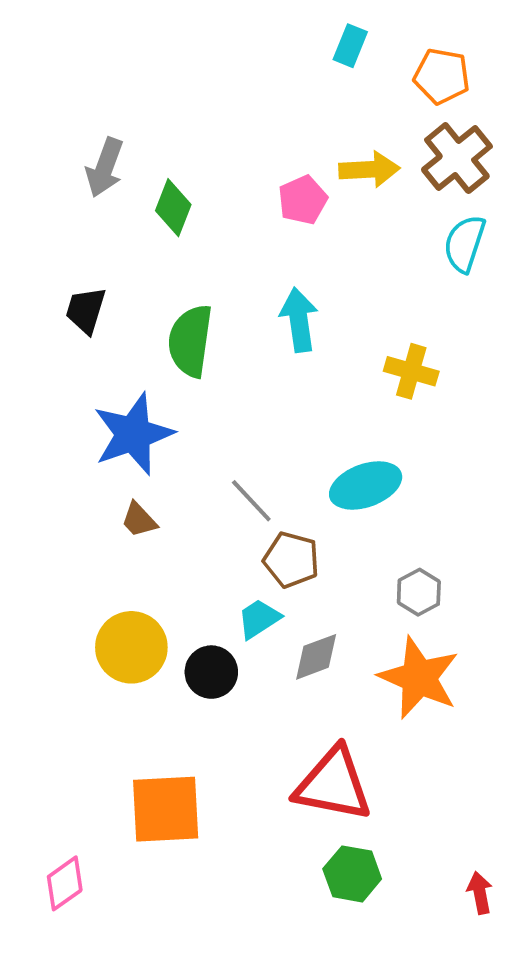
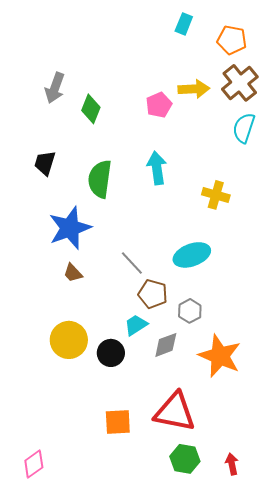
gray hexagon: (419, 592) -> (190, 311), moved
orange square: (166, 809) -> (118, 422), moved, size x0.7
red arrow: (480, 893) -> (232, 464), moved

